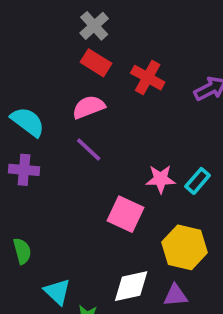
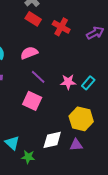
pink semicircle: (89, 107) -> (29, 53), moved
purple line: (89, 150) -> (38, 77), moved
pink square: (126, 214) -> (32, 101), moved

